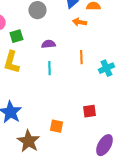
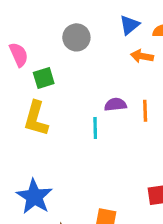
purple semicircle: (48, 44) -> (115, 105), moved

